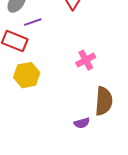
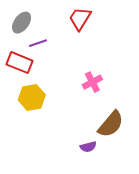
brown semicircle: (104, 101) -> (111, 124), turned 36

